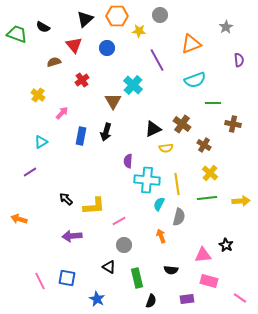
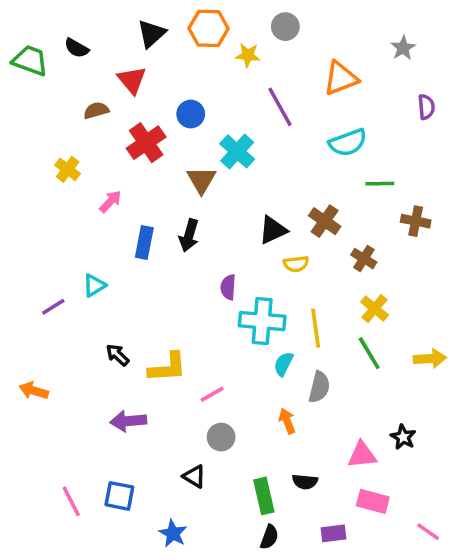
blue circle: (107, 48) -> (191, 114), moved
red cross: (82, 80) -> (146, 143), size x1.5
cyan triangle: (41, 142) -> (94, 285), moved
green line: (207, 198) -> (369, 353), turned 66
green rectangle: (137, 278) -> (264, 496), moved

